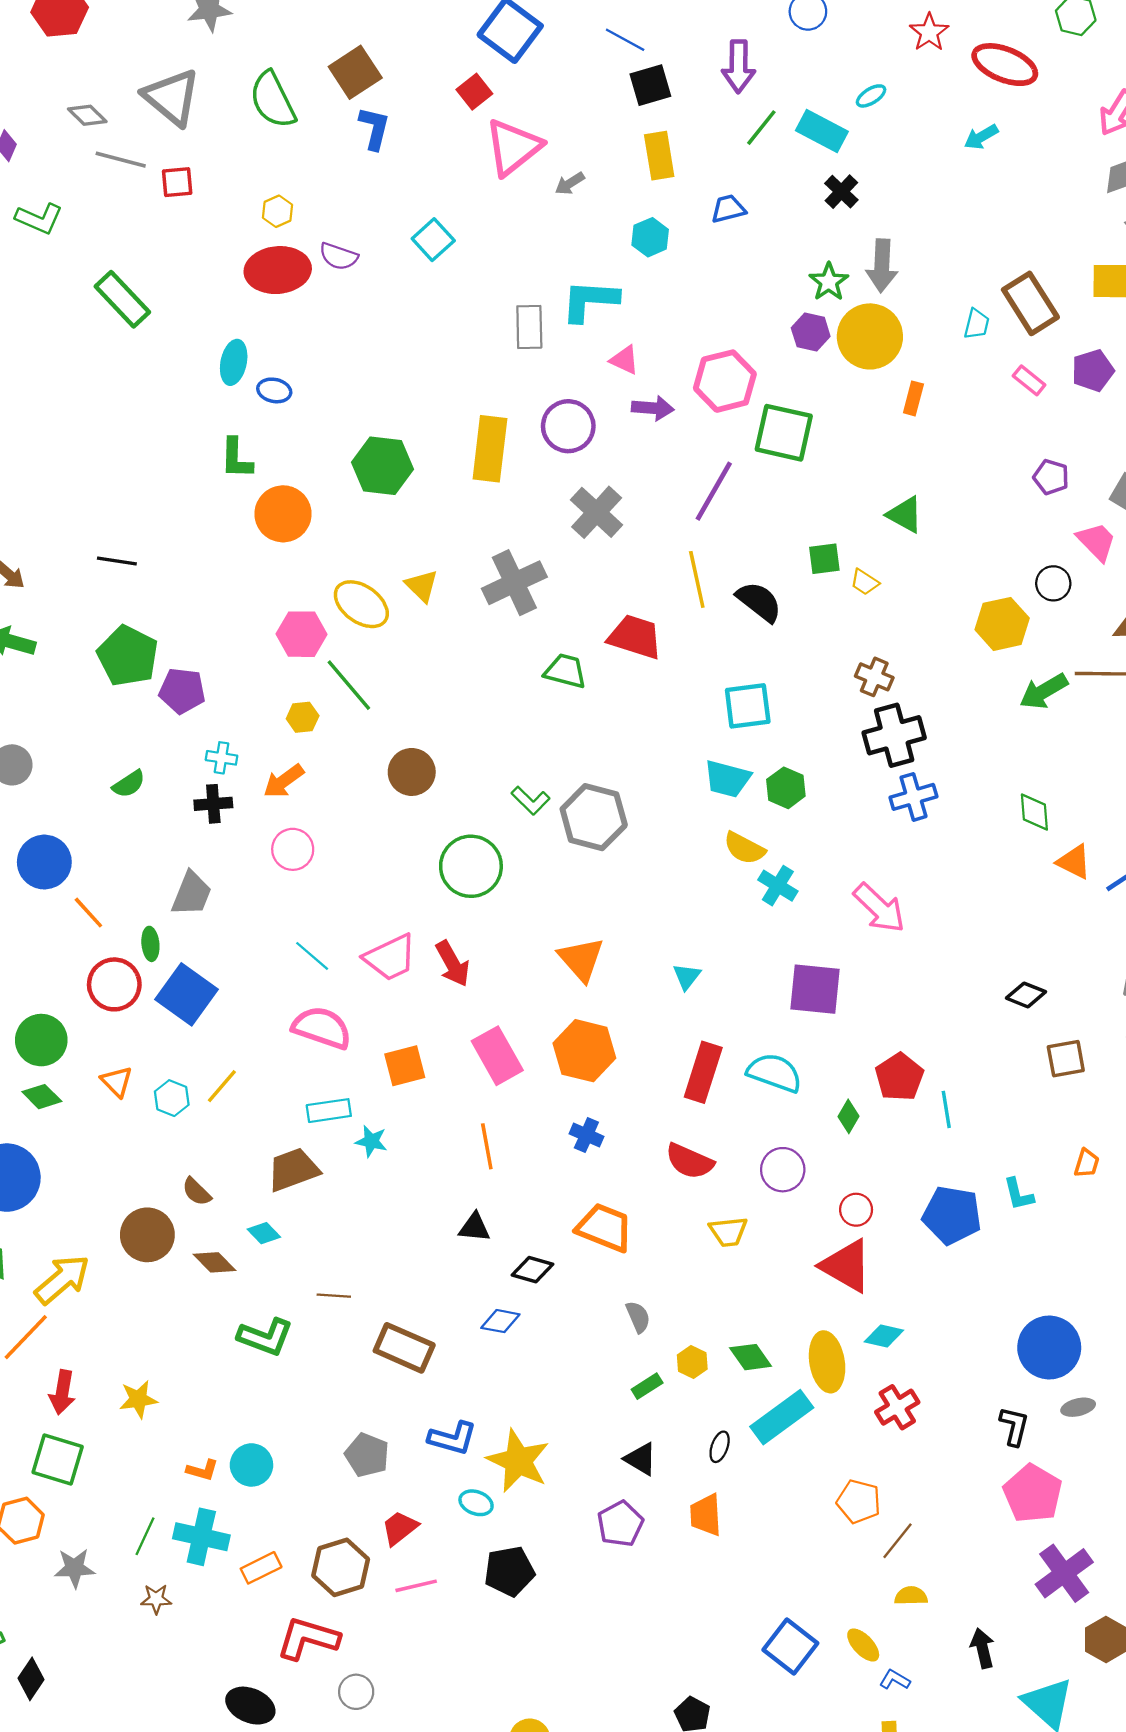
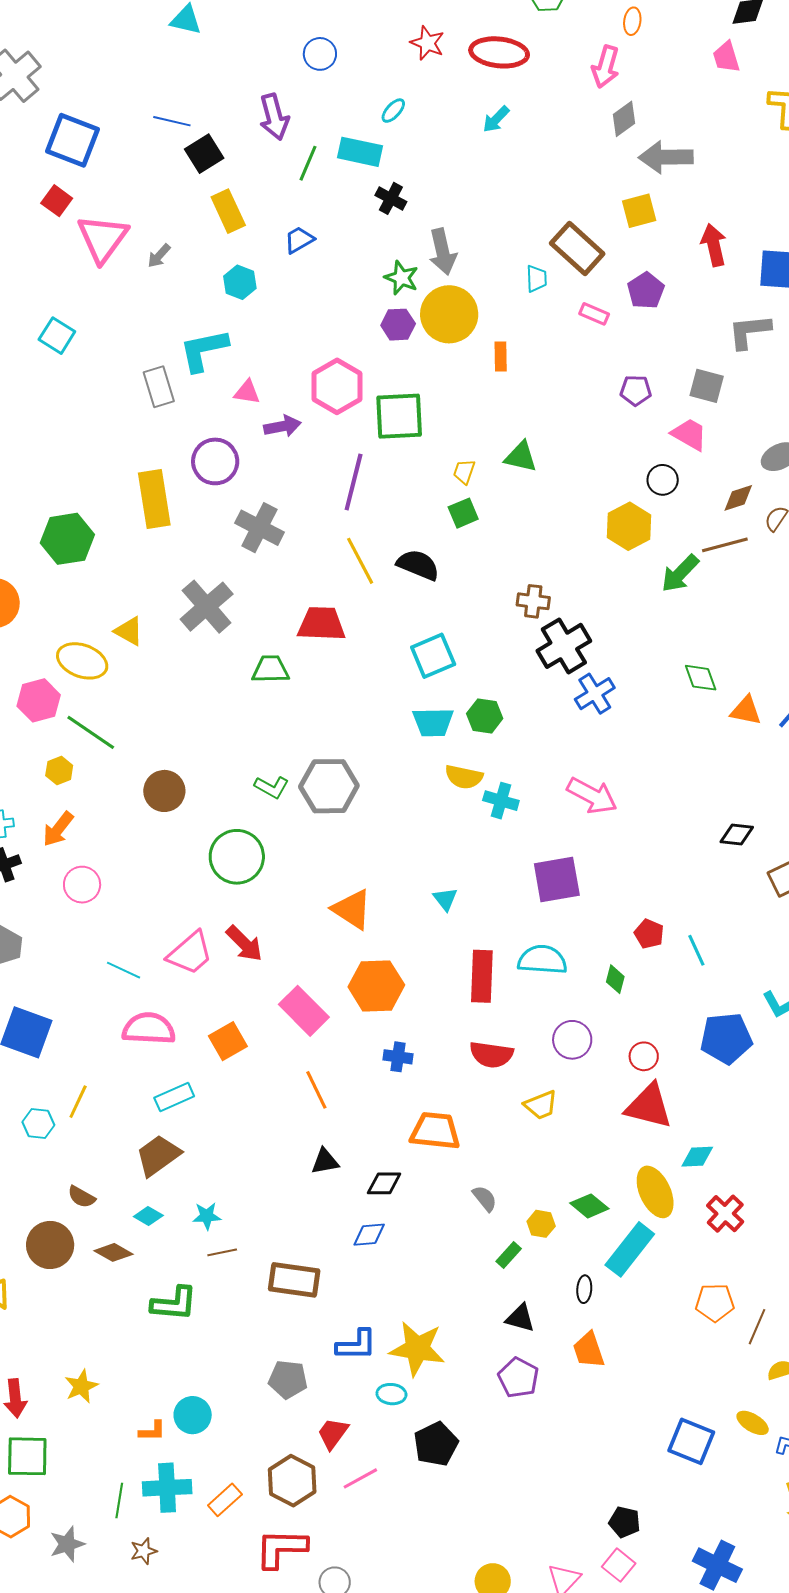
yellow trapezoid: (865, 582) -> (464, 472), moved, turned 92
red pentagon: (899, 1077) -> (649, 934), size x0.7
cyan star: (371, 1141) -> (207, 1216), moved

